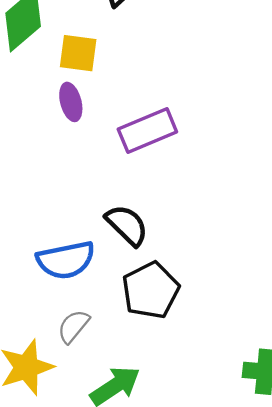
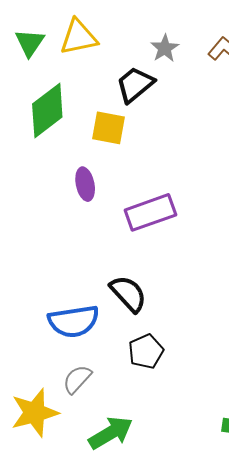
yellow square: (78, 53) -> (109, 128), moved
black pentagon: (151, 290) -> (146, 351), size x0.7

